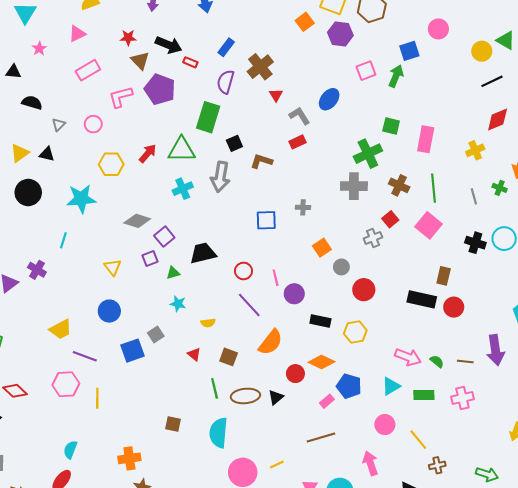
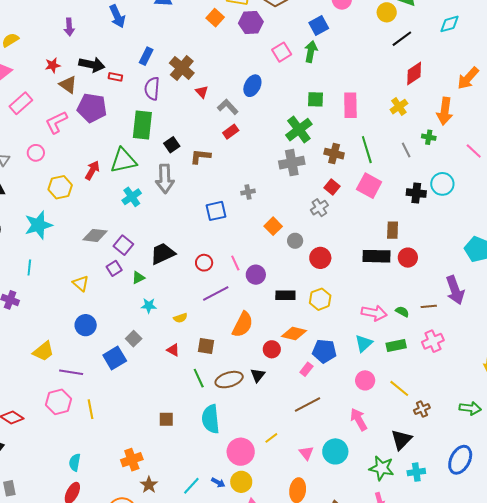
purple line: (249, 305) -> (216, 294), turned -64

